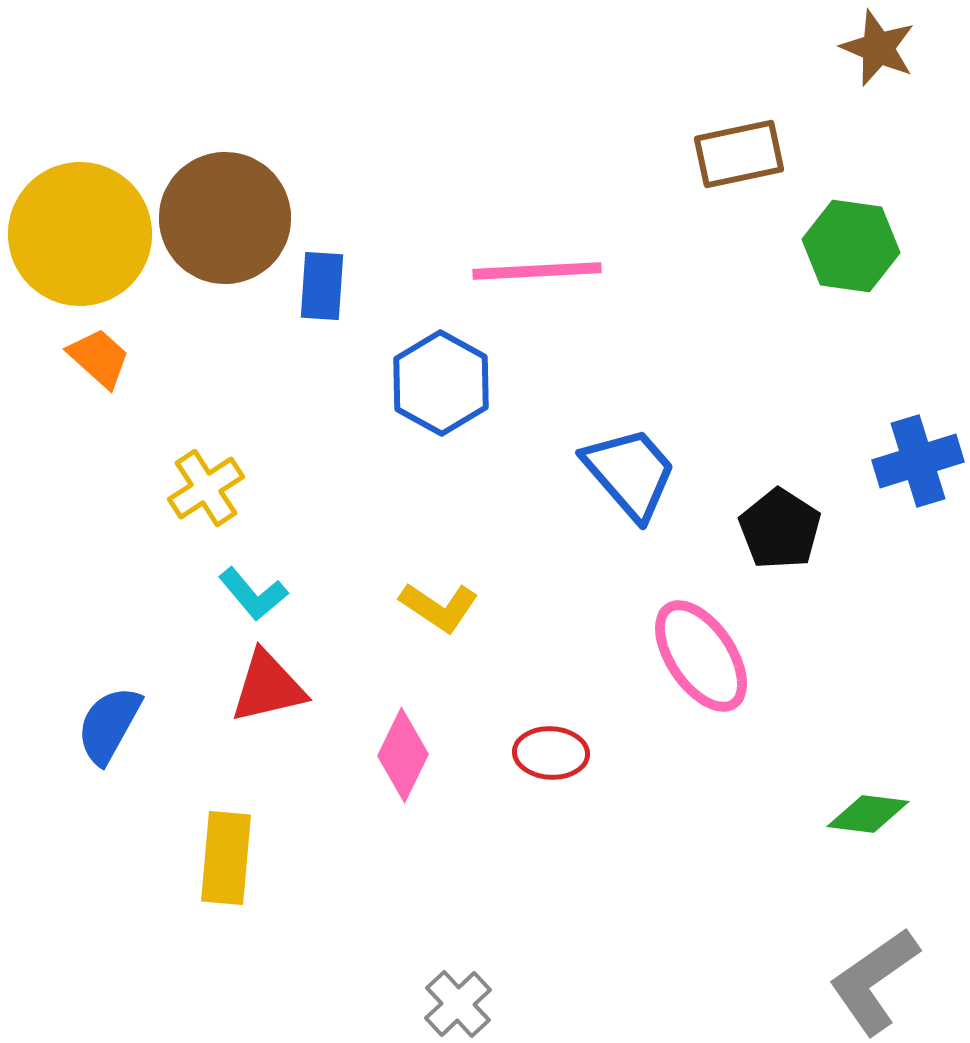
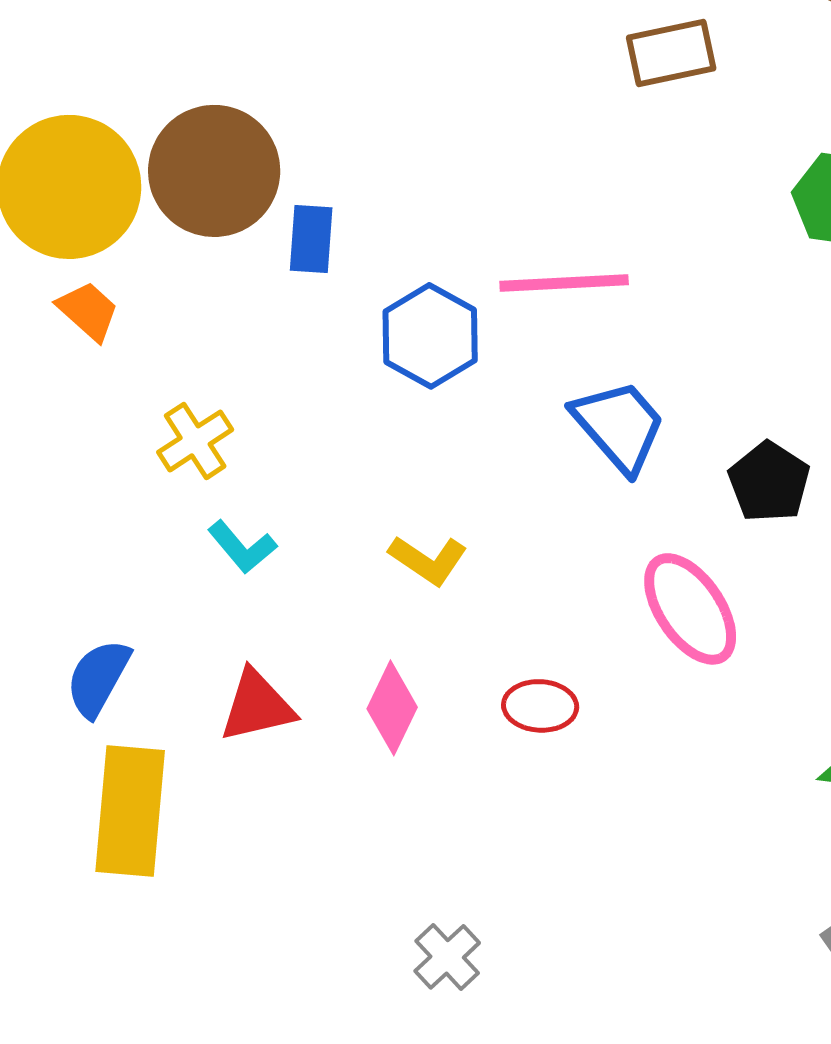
brown rectangle: (739, 154) -> (671, 53), moved
pink line: (537, 271) -> (564, 283), moved
red triangle: (268, 687) -> (257, 706), moved
yellow rectangle: (226, 858) -> (130, 811), moved, size x1.4

